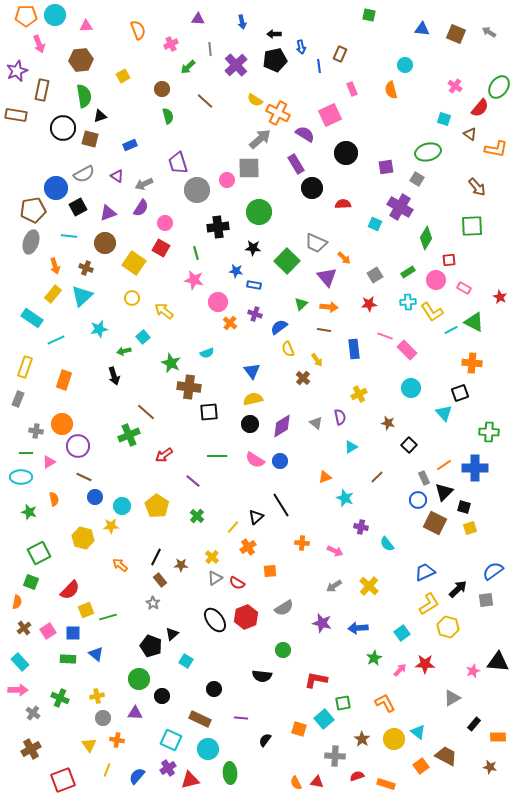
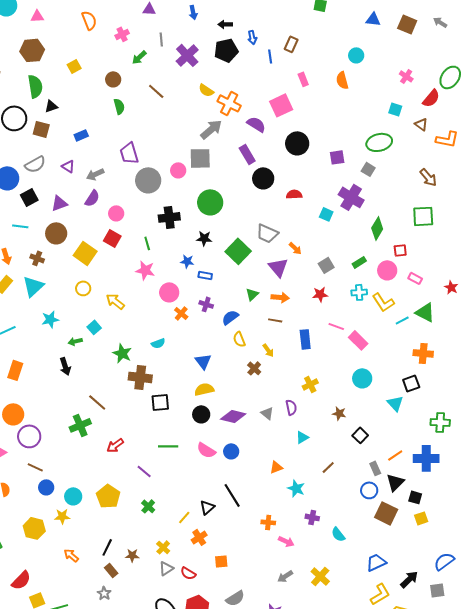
purple diamond: (282, 426) -> (233, 416), turned 45
orange cross: (302, 543) -> (268, 522), moved

